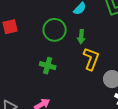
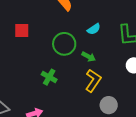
green arrow: (81, 37) -> (89, 57), turned -80

